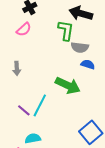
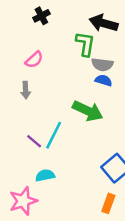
pink semicircle: (24, 29) -> (34, 60), moved
blue semicircle: (88, 64) -> (104, 80), moved

